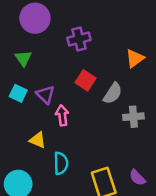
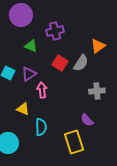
green triangle: (23, 58) -> (31, 46), moved, turned -32
gray semicircle: (113, 93) -> (81, 63), moved
purple triangle: (45, 95) -> (29, 74), turned 42
purple semicircle: (137, 178) -> (87, 120), moved

